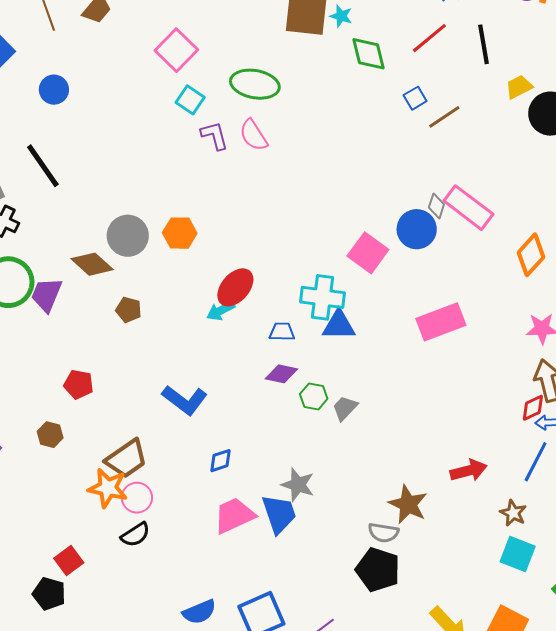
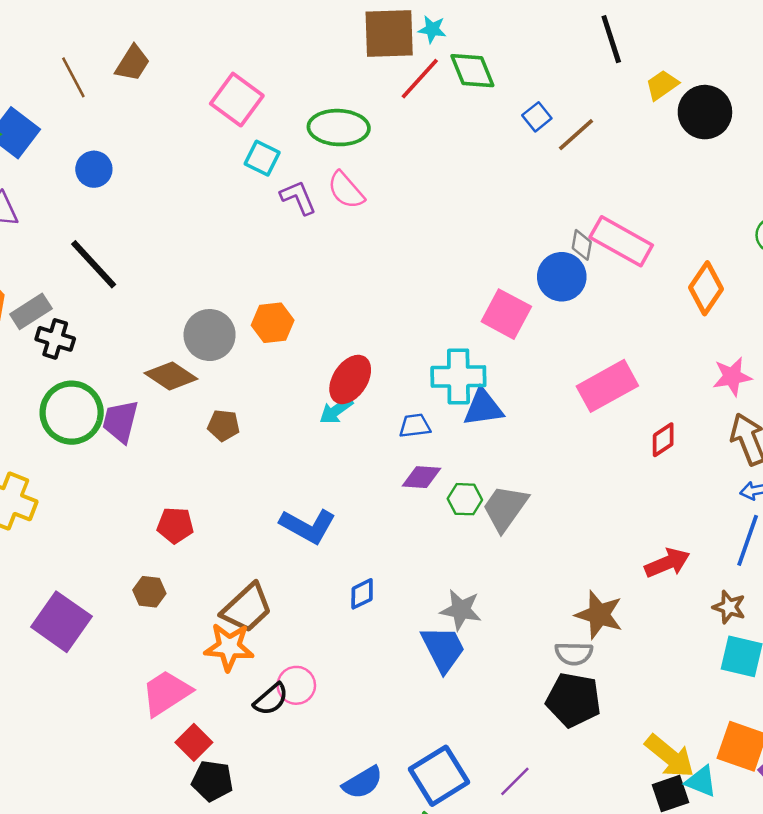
red line: (429, 38) -> (420, 79), moved
gray trapezoid: (345, 408) -> (505, 508), size x1.5
red diamond: (533, 408) -> (663, 440), moved
pink circle: (137, 498) -> (296, 685), moved
pink trapezoid: (234, 515) -> (166, 693), moved
black pentagon: (49, 594) -> (212, 781), moved

